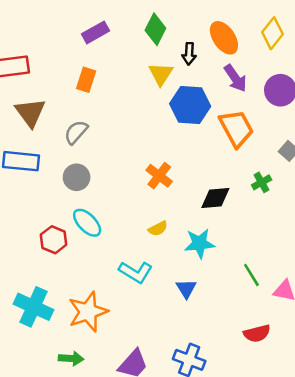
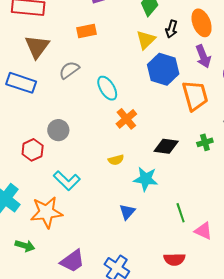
orange rectangle: (86, 80) -> (87, 31), turned 48
gray circle: (77, 177) -> (58, 130), moved
cyan ellipse: (87, 223) -> (107, 88), moved
cyan L-shape: (136, 272) -> (67, 181), moved

